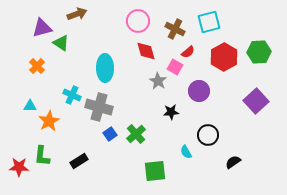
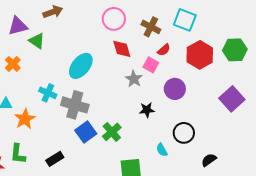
cyan square: (209, 22) -> (185, 20), turned 35
cyan ellipse: (105, 68) -> (81, 66), turned 40
blue square: (110, 134) -> (86, 132), size x1.5

